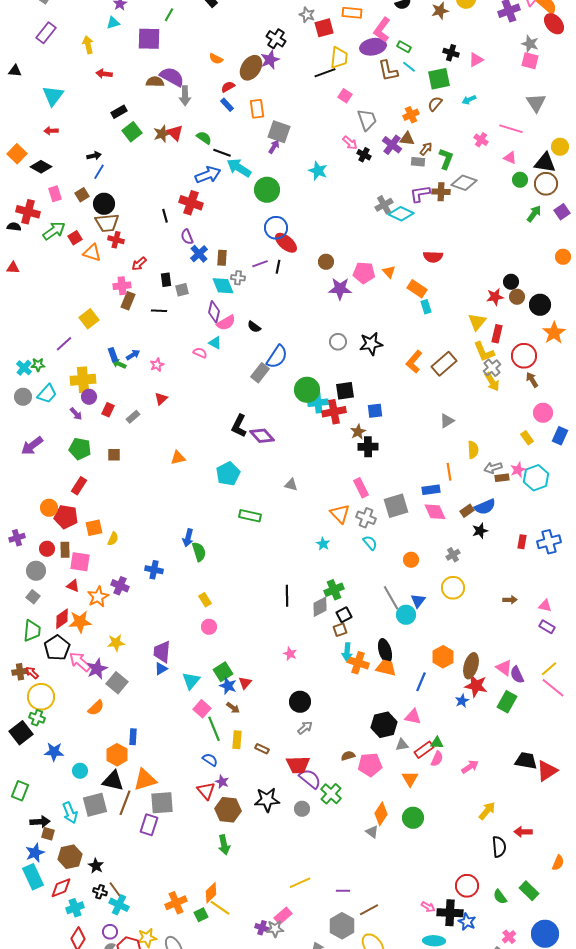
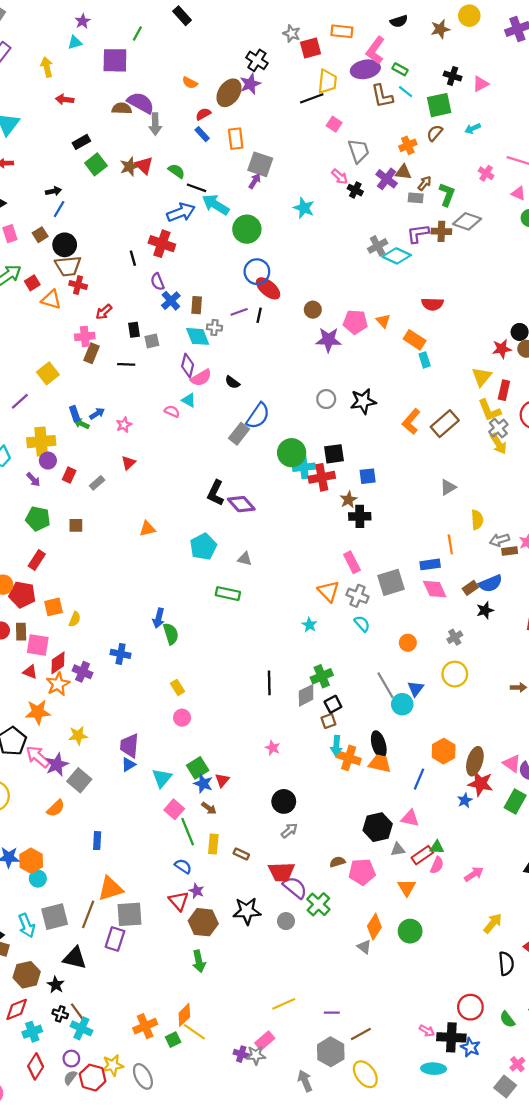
gray triangle: (291, 485) -> (245, 559), moved
red diamond: (62, 619) -> (58, 663), moved
orange hexagon: (117, 755) -> (31, 861), moved
black triangle: (113, 781) -> (75, 958), moved

